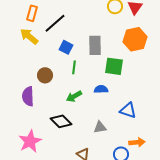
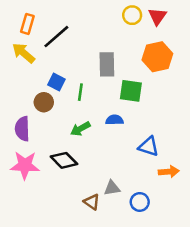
blue square: (66, 47) -> (56, 82), moved
gray triangle: (100, 127) -> (112, 188), moved
pink star: (30, 141) -> (25, 165), moved, turned 30
orange arrow: (137, 142) -> (169, 172), moved

